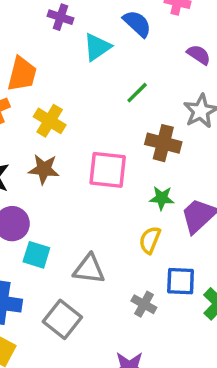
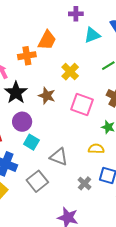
purple cross: (60, 17) -> (76, 14), turned -32
yellow cross: (50, 121) -> (70, 72), moved
yellow semicircle: (150, 240) -> (96, 149), turned 56

